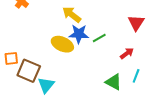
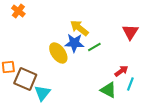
yellow arrow: (72, 14) -> (79, 28), moved
yellow ellipse: (62, 44) -> (58, 53), turned 30
red arrow: (127, 53) -> (121, 71), moved

